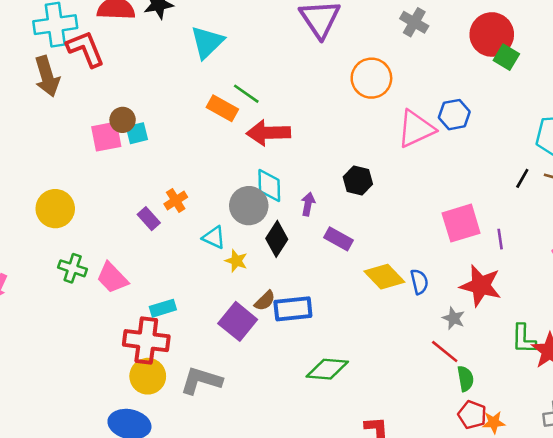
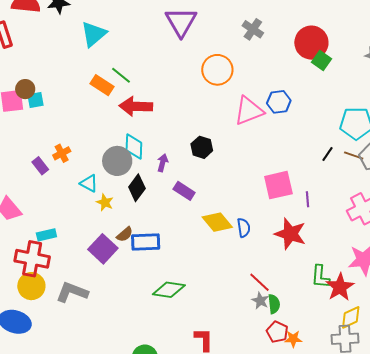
gray star: (454, 318) -> (260, 301), moved

